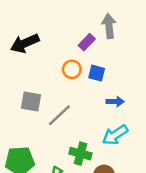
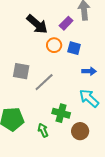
black arrow: (25, 43) -> (37, 24), moved, turned -115
cyan arrow: (115, 135) -> (89, 98), turned 75

